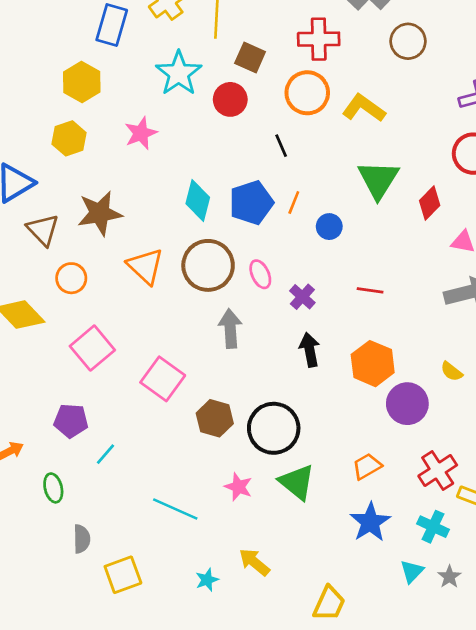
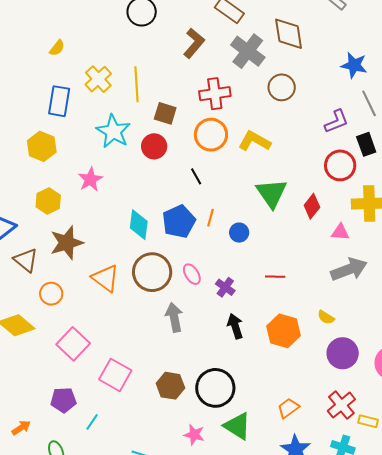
yellow hexagon: (69, 138) -> (48, 201), moved
yellow semicircle: (452, 371) -> (326, 317), moved
pink square: (163, 379) -> (115, 375), moved
purple circle: (407, 404) -> (343, 353), moved

